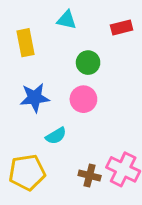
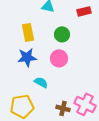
yellow rectangle: (25, 43) -> (28, 32), moved
cyan semicircle: (56, 136) -> (41, 82), turned -120

